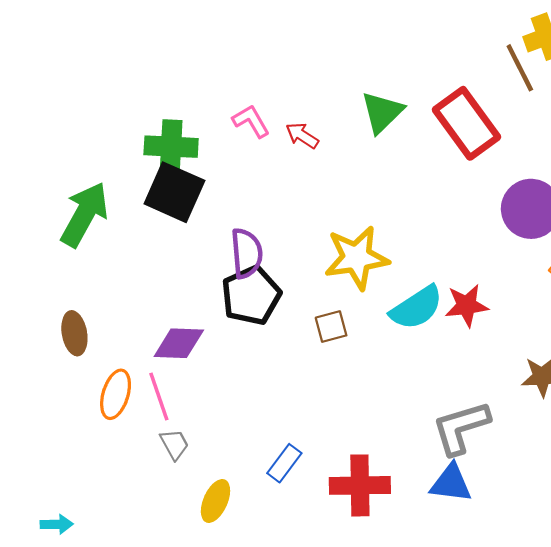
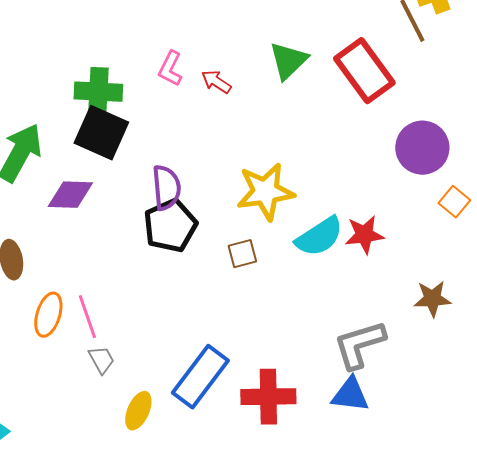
pink L-shape: (251, 121) -> (170, 69), turned -123
purple diamond: (179, 343) -> (70, 195), moved
blue rectangle: (284, 463) -> (200, 377), size x1.8

